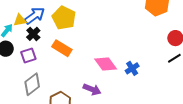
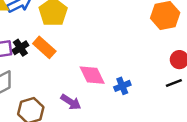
black cross: (33, 34) -> (20, 48), moved

